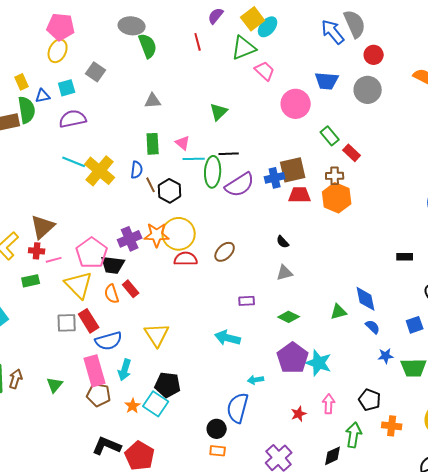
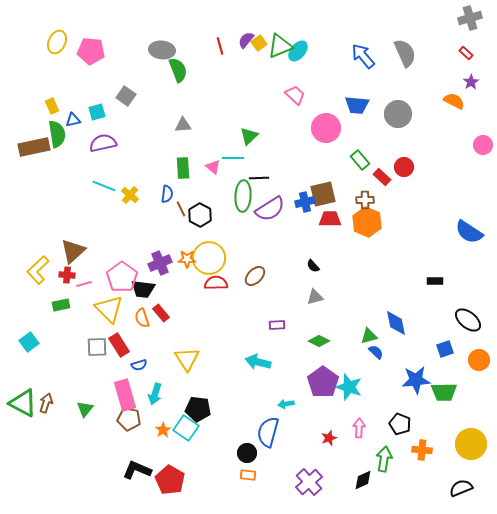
yellow square: (253, 19) -> (259, 43), moved, size x0.7
gray semicircle: (355, 24) -> (405, 53), moved
red line: (198, 42) -> (220, 46), moved
green triangle: (244, 48) -> (280, 46), moved
yellow ellipse: (58, 51) -> (57, 42), moved
red circle: (374, 55) -> (404, 167), moved
cyan line: (194, 159) -> (233, 158), moved
yellow cross: (100, 171) -> (130, 195), size x0.6
orange star: (157, 235) -> (187, 259), size x0.7
blue semicircle: (373, 327) -> (376, 352), moved
blue semicircle: (109, 341) -> (139, 365), size x0.6
blue star: (386, 356) -> (416, 380), size x1.8

